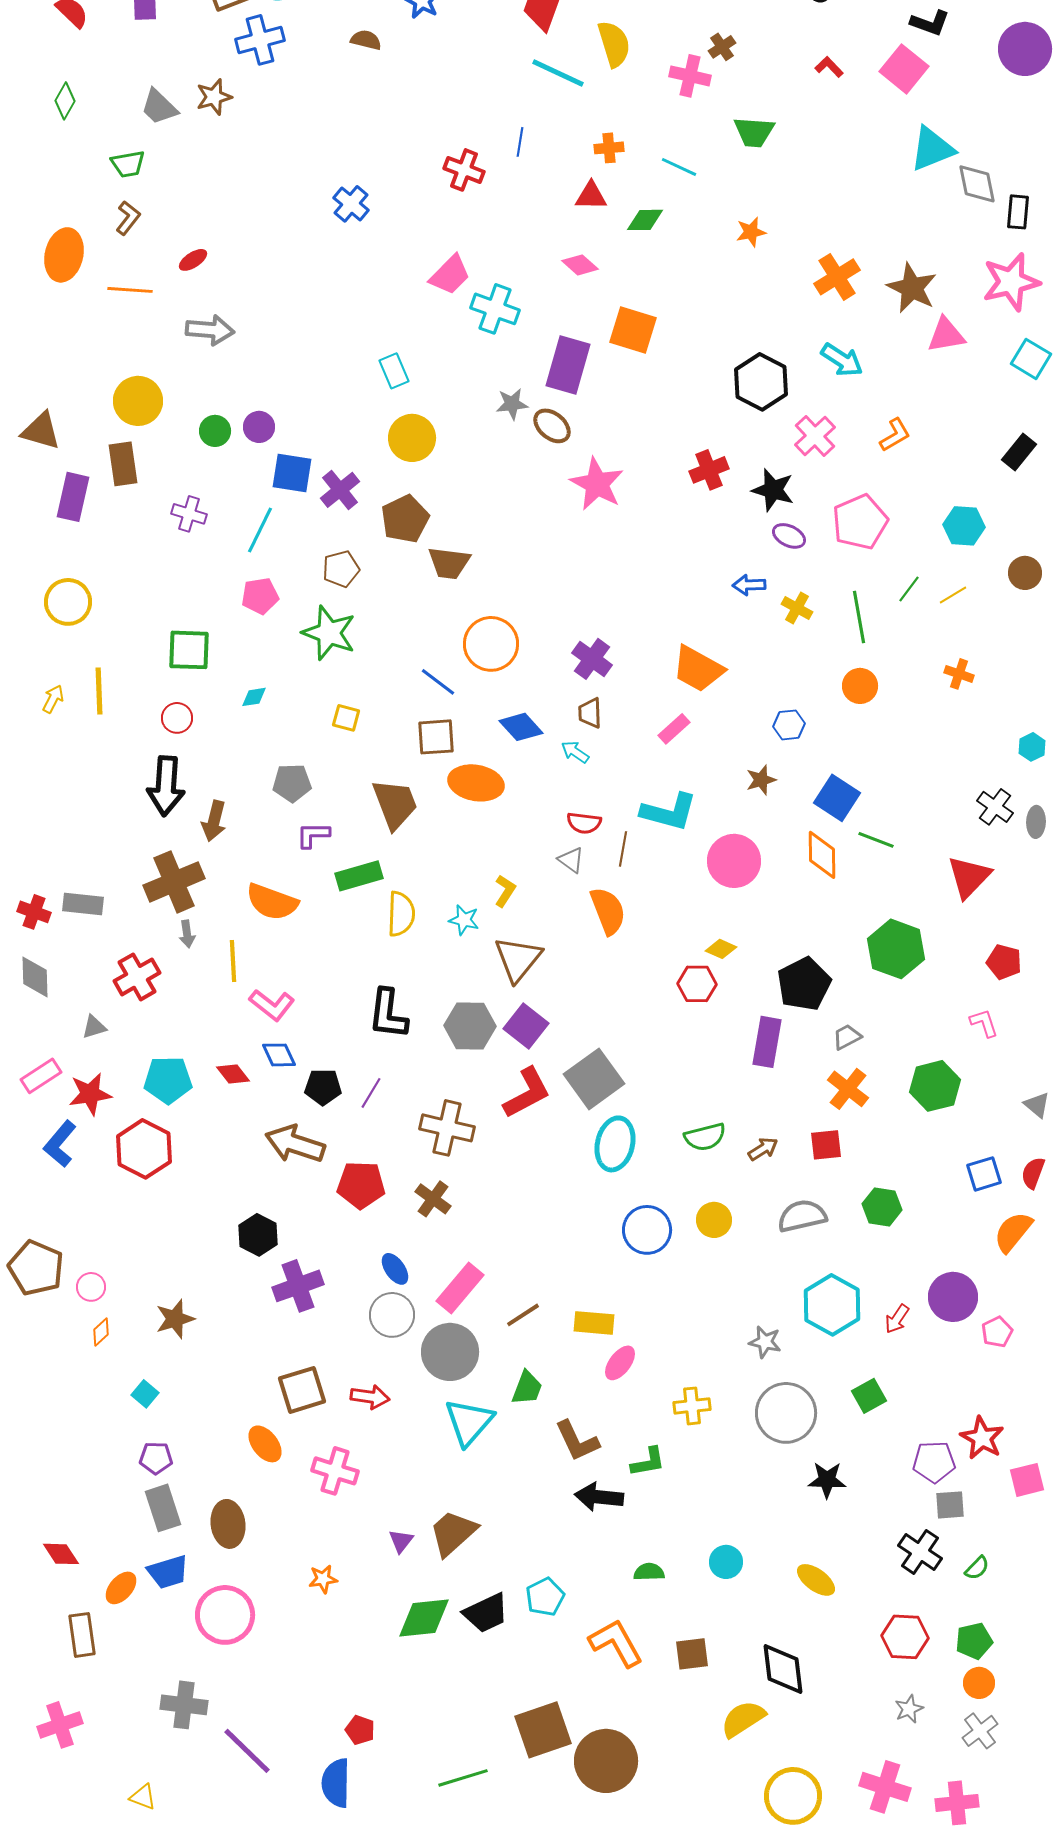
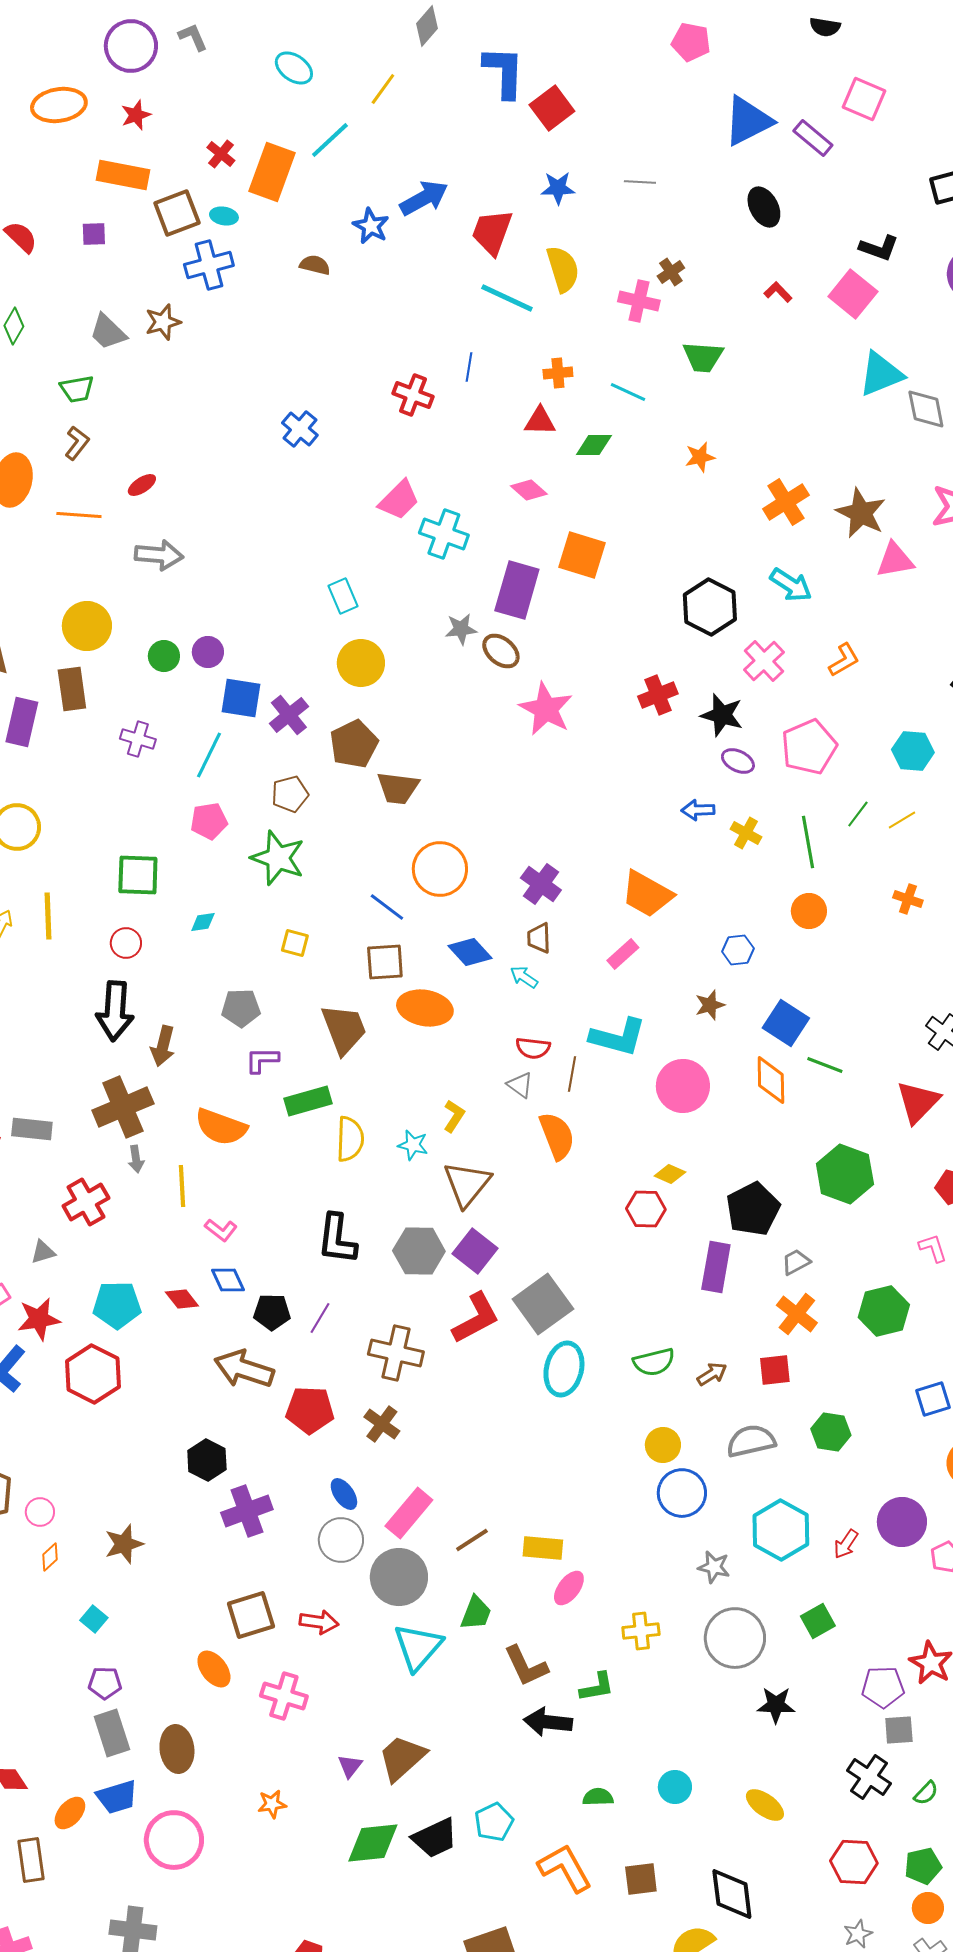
pink L-shape: (272, 1005) -> (221, 1230), size x0.7
blue circle: (647, 1230) -> (682, 1493), moved

